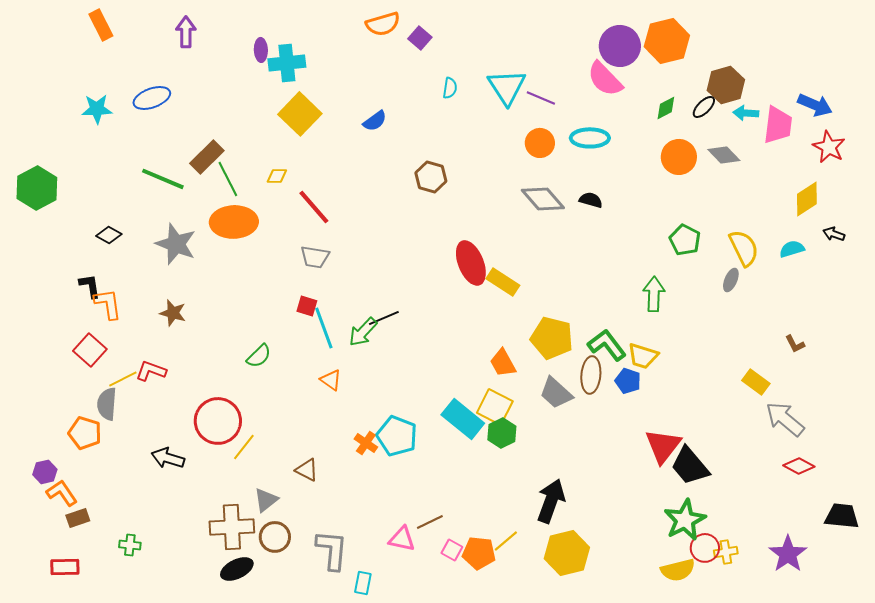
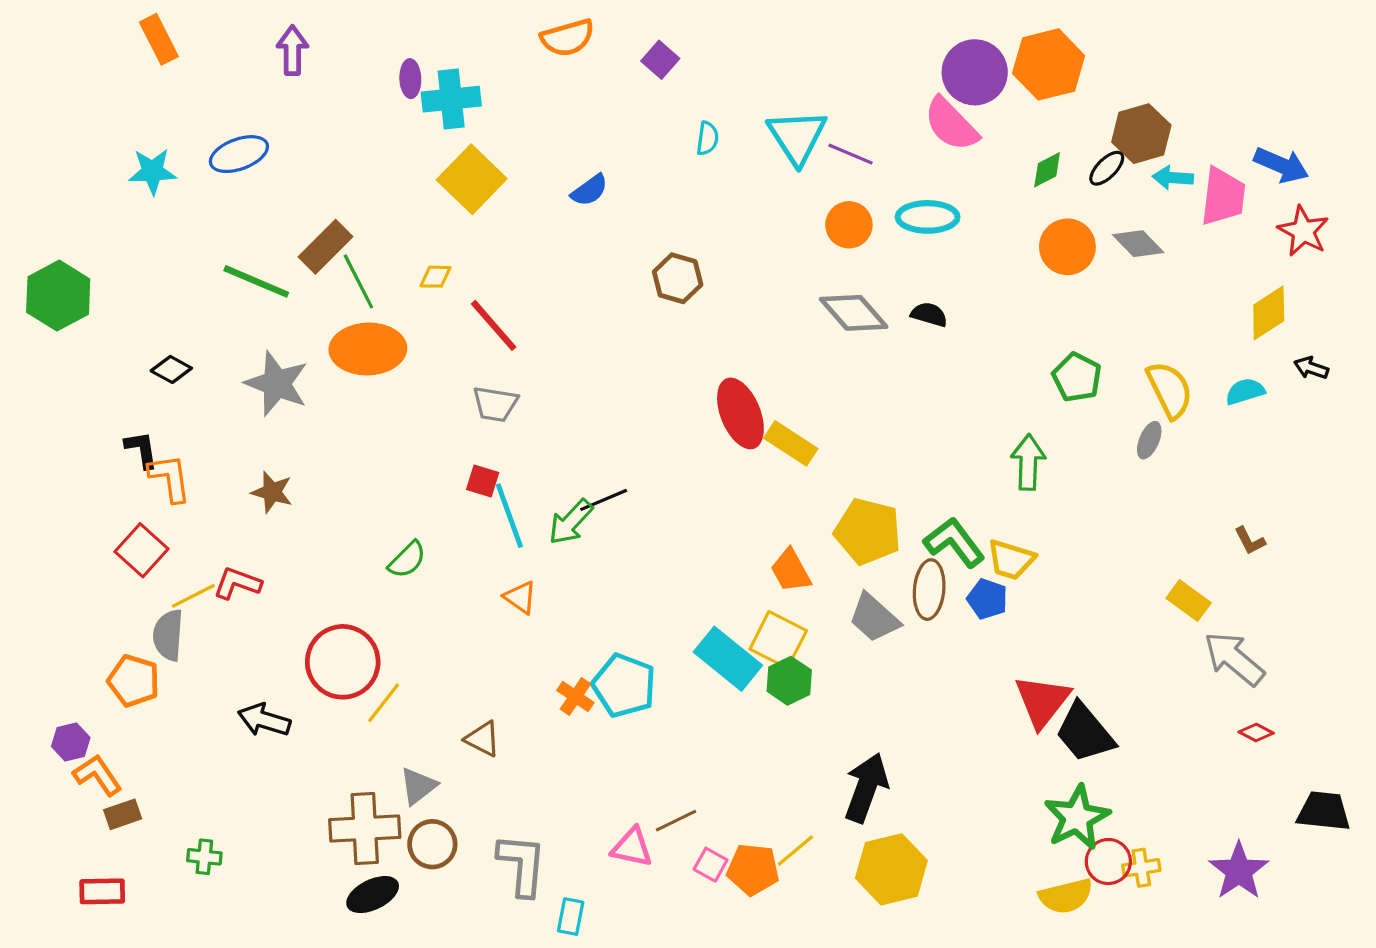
orange semicircle: (383, 24) -> (568, 38), moved
red diamond: (799, 466) -> (1256, 733), size x0.7

